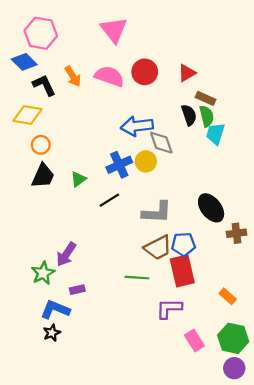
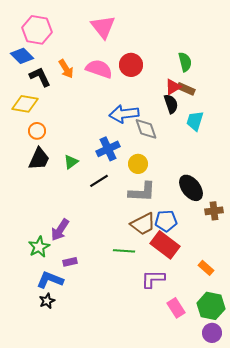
red triangle: (187, 73) -> (173, 87), moved
green semicircle: (207, 116) -> (185, 62), moved
yellow circle: (146, 161) -> (138, 164), moved
red rectangle: (182, 271) -> (165, 245), turned -40

